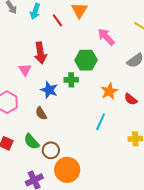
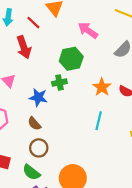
red arrow: (40, 53) -> (24, 47), moved
green semicircle: (32, 142) -> (31, 172), moved
brown circle: (51, 150) -> (39, 148), moved

